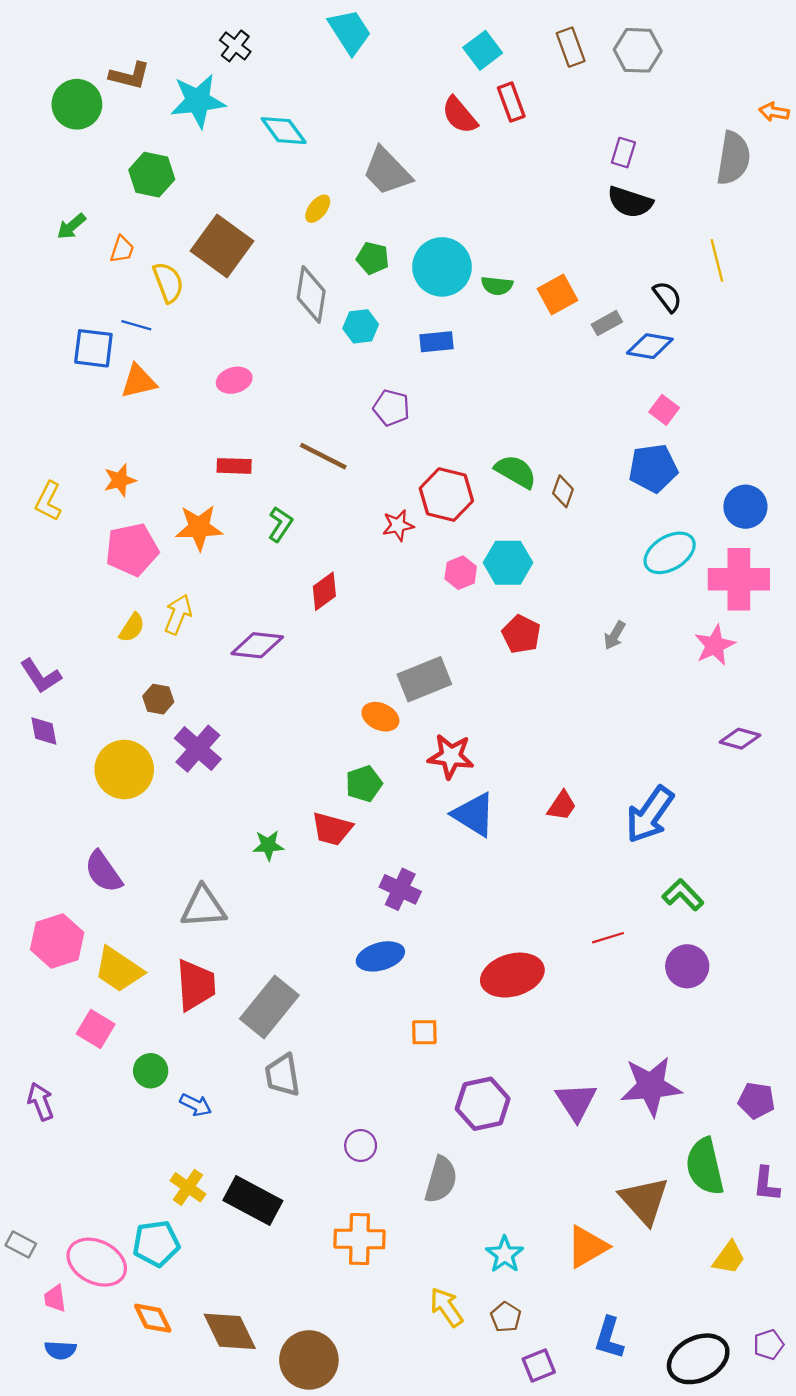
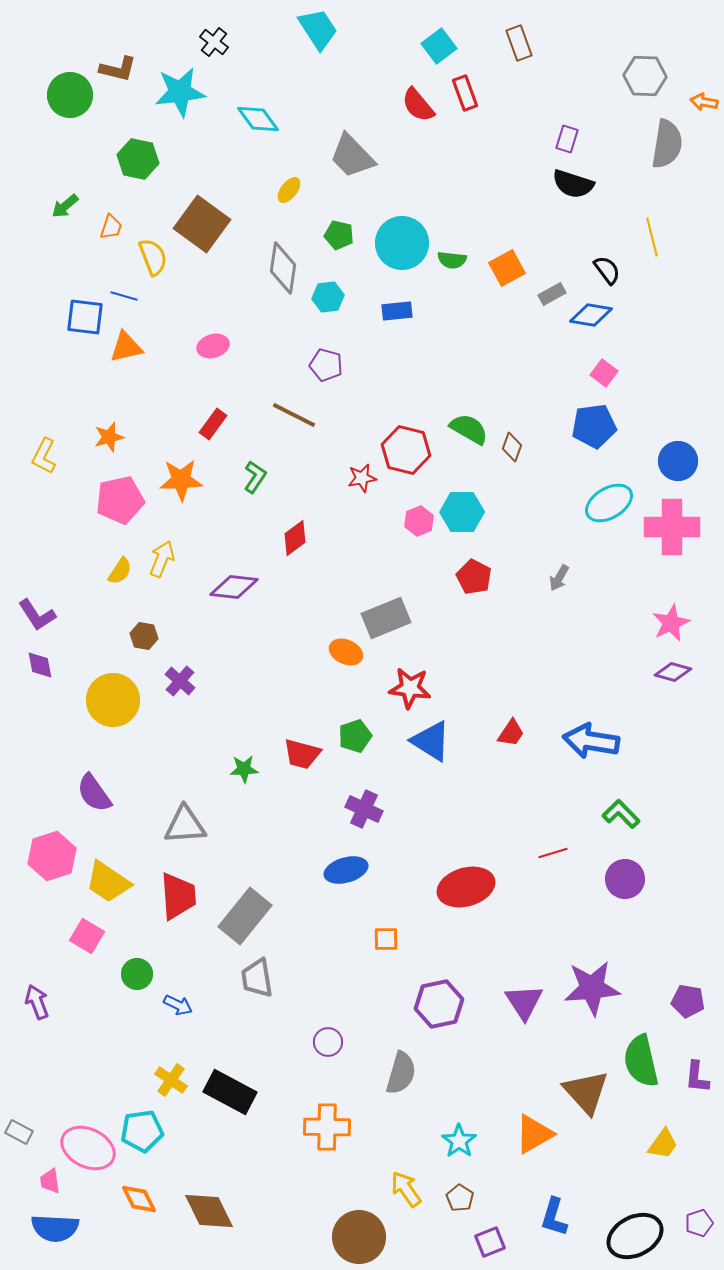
gray hexagon: (638, 50) -> (645, 76), moved
purple pentagon: (391, 408) -> (326, 365), moved
red rectangle: (234, 466) -> (213, 424), turned -56
pink star: (715, 645) -> (671, 623), moved
purple cross: (198, 749) -> (180, 681), size x0.7
green pentagon: (364, 784) -> (355, 736), moved
blue arrow: (650, 815) -> (591, 741), turned 64
blue semicircle: (60, 1350) -> (55, 1228), size x1.6
brown circle: (309, 1360) -> (359, 1237), moved

